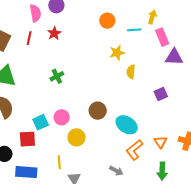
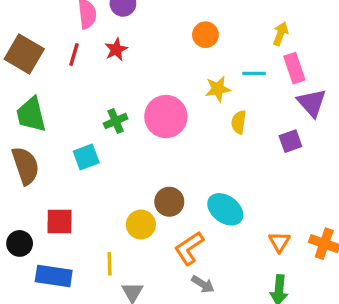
cyan line: (134, 30) -> (254, 73), moved
purple triangle: (174, 57) -> (312, 103), turned 42
purple square: (161, 94) -> (290, 141), moved
brown circle: (98, 111) -> (169, 202), moved
pink circle: (62, 117) -> (166, 117), moved, size x1.6
cyan square: (41, 122) -> (86, 157), moved
orange L-shape: (134, 150) -> (189, 248), moved

